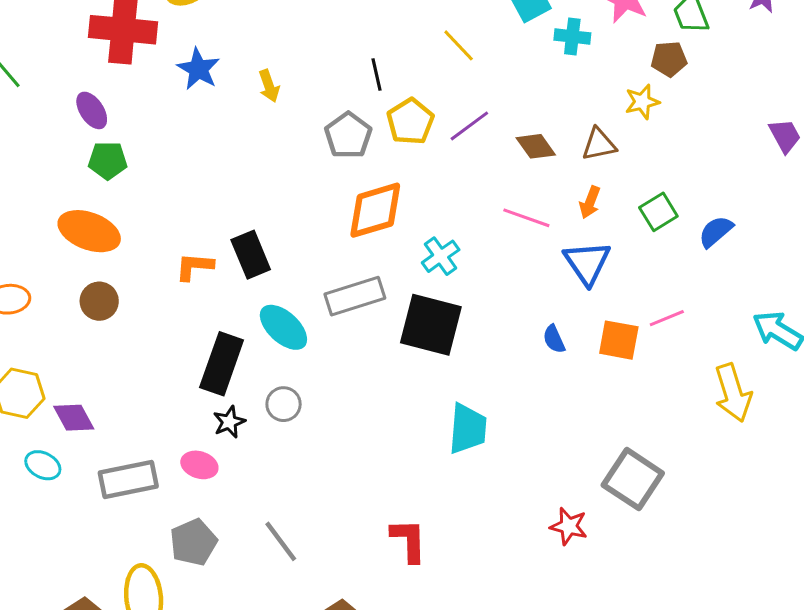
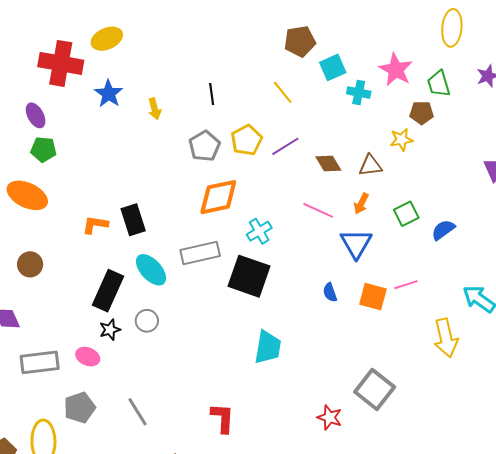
black line: (377, 74) -> (212, 94), moved
brown circle: (99, 301) -> (30, 264), moved

